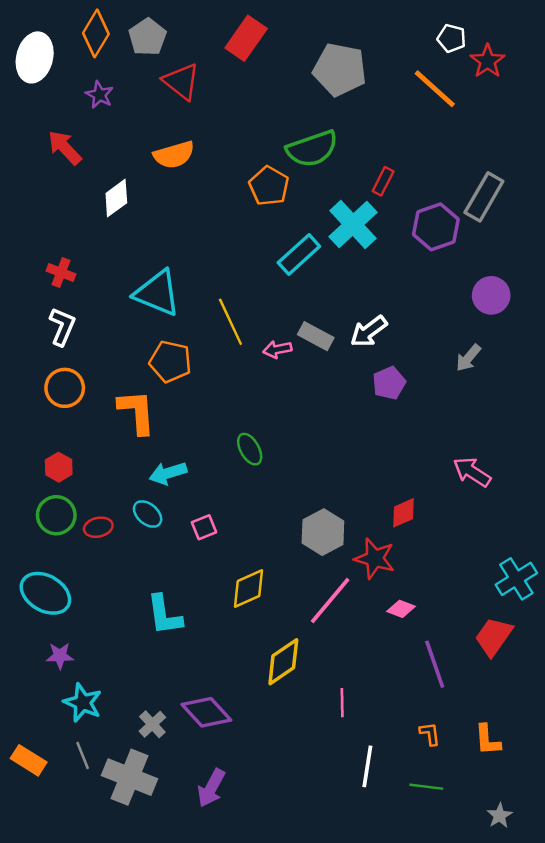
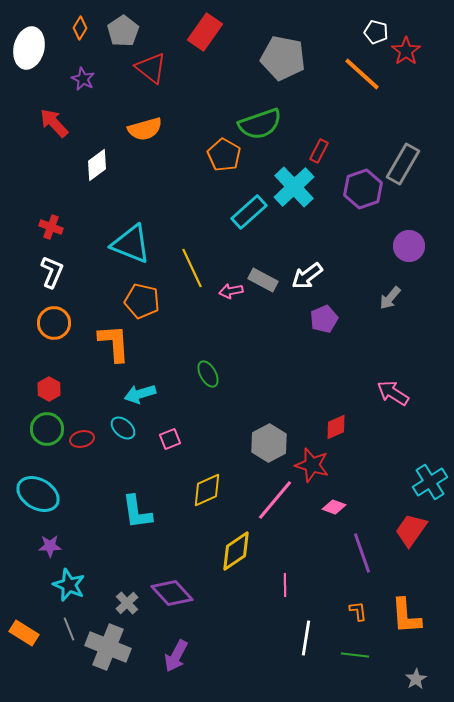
orange diamond: (96, 33) -> (80, 28), size x0.6
orange L-shape: (488, 740) -> (406, 616), size x1.4

